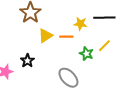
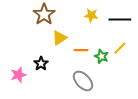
yellow star: (80, 24) -> (91, 15), moved
orange line: (66, 37) -> (81, 50), moved

